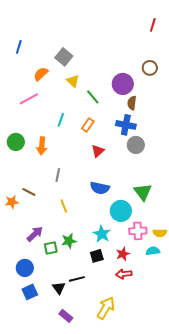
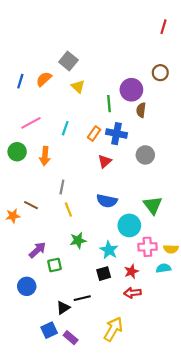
blue line: (19, 47) -> (20, 81), moved
green line: (93, 97) -> (109, 104), moved, turned 35
pink line: (29, 99) -> (31, 123), moved
blue cross: (126, 125) -> (116, 134), moved
yellow line: (64, 206) -> (68, 209), moved
green star: (69, 241) -> (78, 240), moved
black triangle: (59, 288) -> (63, 308), turned 32
blue square: (30, 292) -> (49, 330), moved

